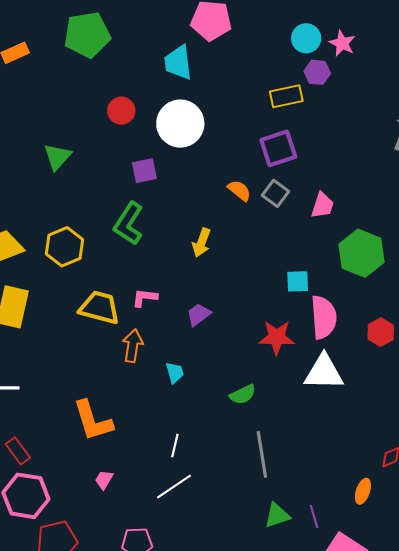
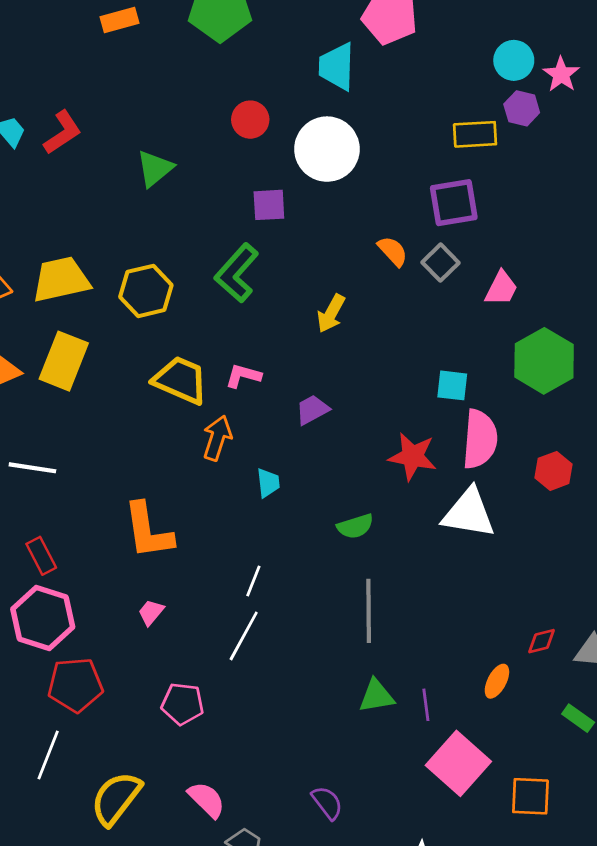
white line: (174, 487) -> (244, 636), turned -36

